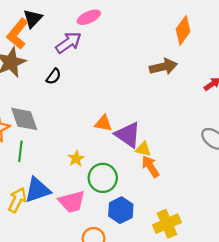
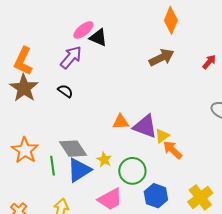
black triangle: (33, 19) -> (98, 38), moved, turned -36
black semicircle: (54, 76) -> (65, 91), turned -77
gray diamond: (24, 119) -> (73, 149), moved
yellow triangle: (143, 149) -> (162, 136), turned -35
blue triangle: (37, 190) -> (79, 170), moved

